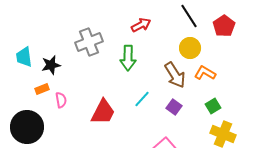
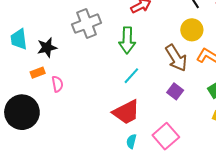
cyan line: (142, 99) -> (131, 76), moved
red trapezoid: (103, 112) -> (126, 112), moved, turned 36

